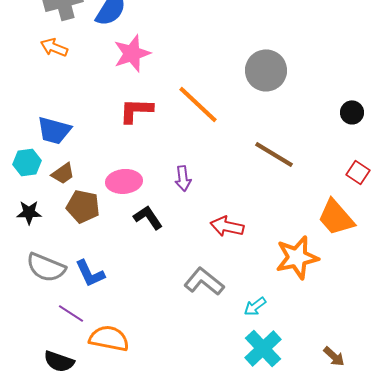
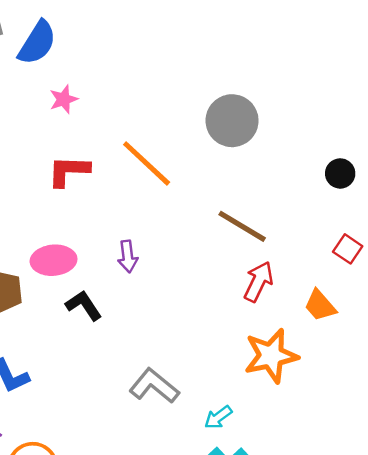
pink star: (132, 53) -> (64, 99), size x0.6
orange trapezoid: (336, 217) -> (320, 305), size x0.7
red arrow: (227, 226) -> (258, 282), moved, turned 104

